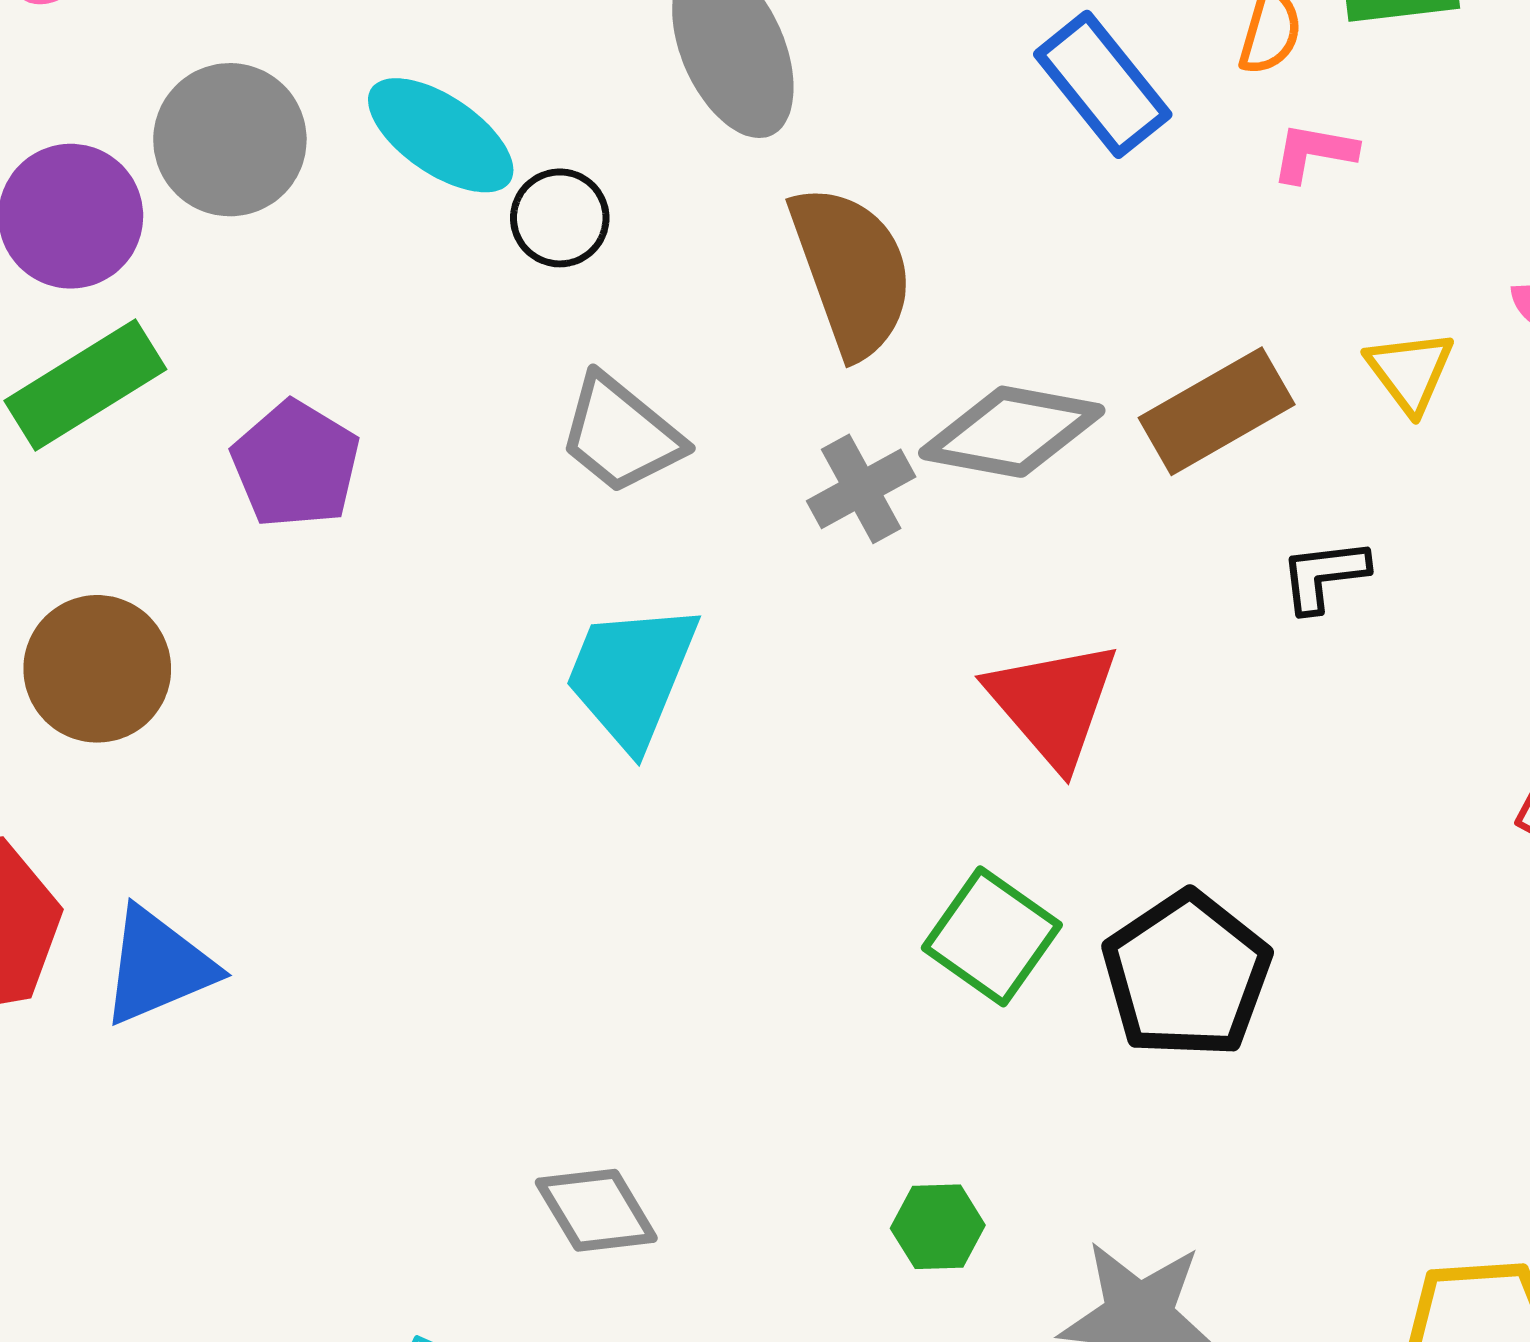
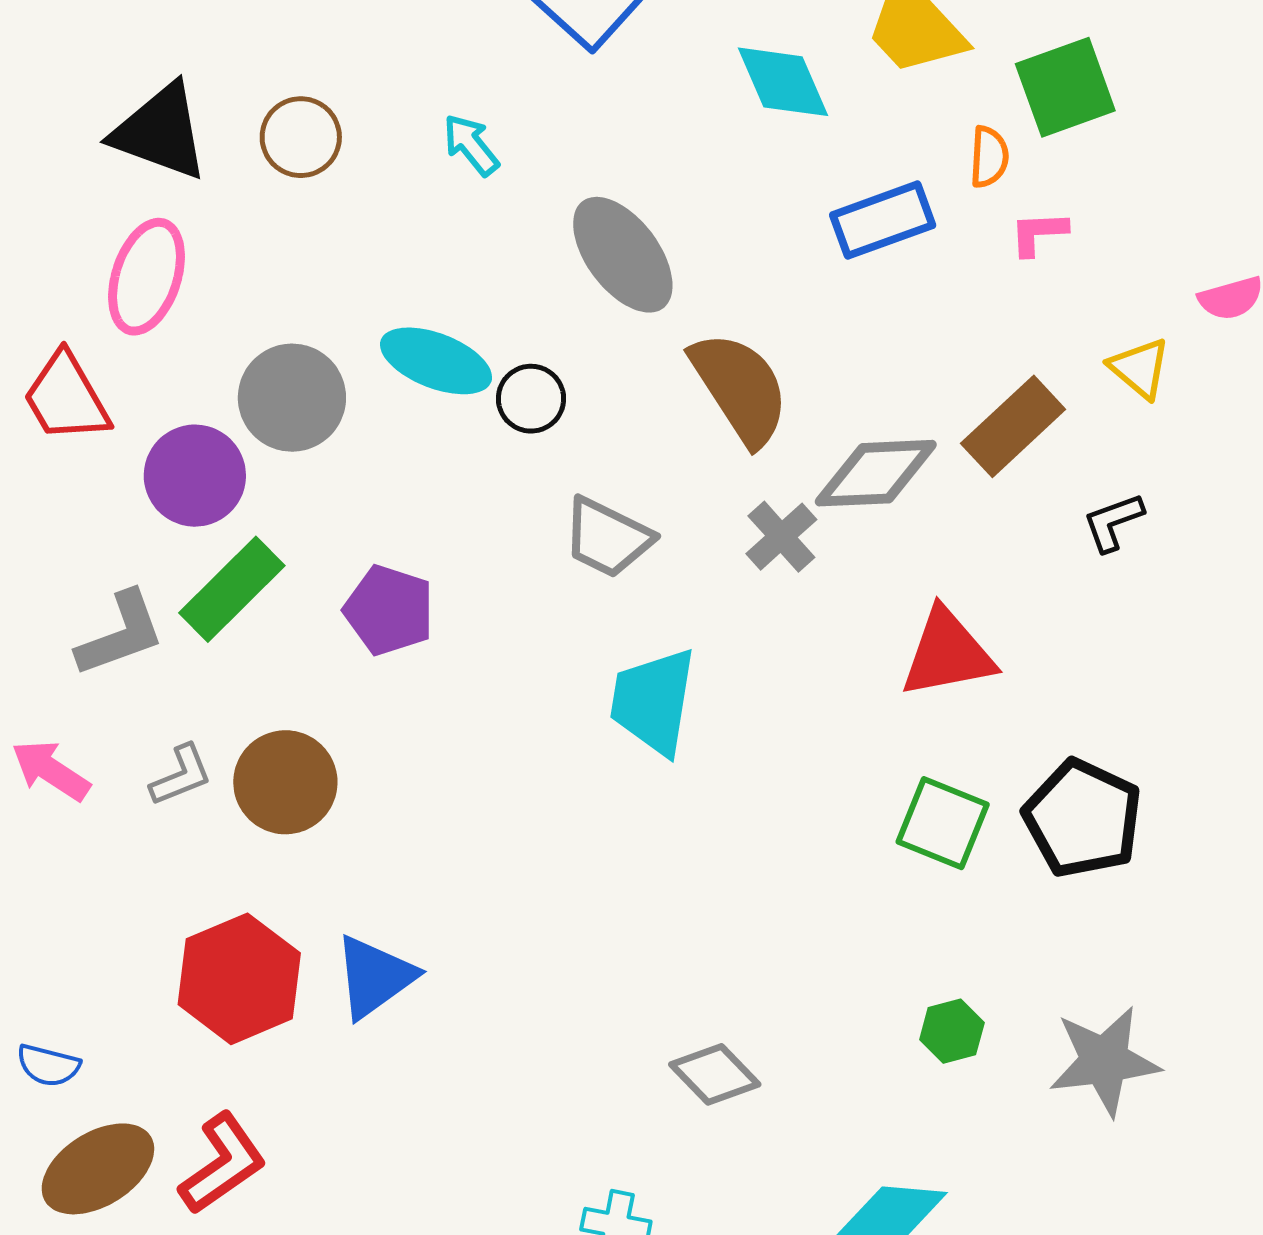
blue rectangle: (1103, 84) -> (883, 220), turned -58
red triangle: (1053, 703) -> (947, 653), turned -47

